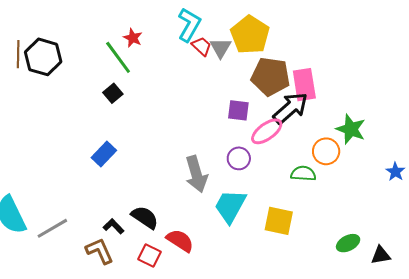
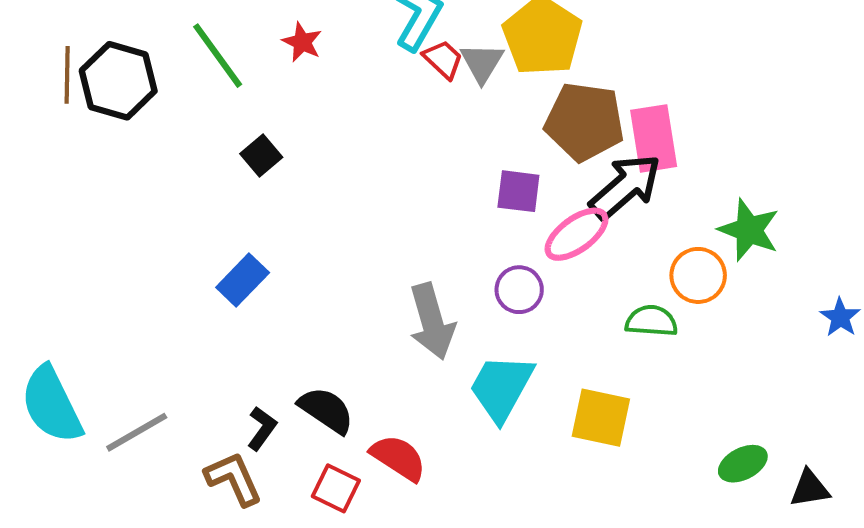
green line: (118, 57) -> (218, 56), moved
black L-shape: (113, 226) -> (262, 428), turned 80

